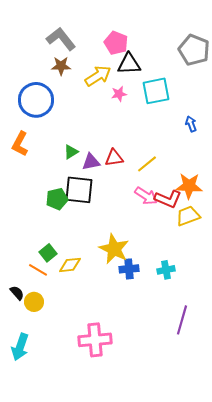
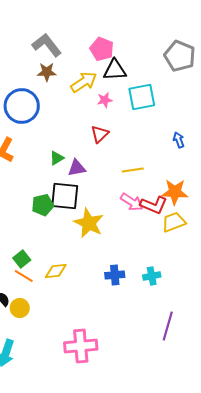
blue arrow: (191, 124) -> (179, 140), moved
red triangle: (114, 158) -> (100, 134), moved, turned -36
yellow line: (147, 164) -> (133, 170), turned 30
yellow star: (114, 249) -> (89, 223), moved
green square: (48, 253) -> (22, 259), moved

